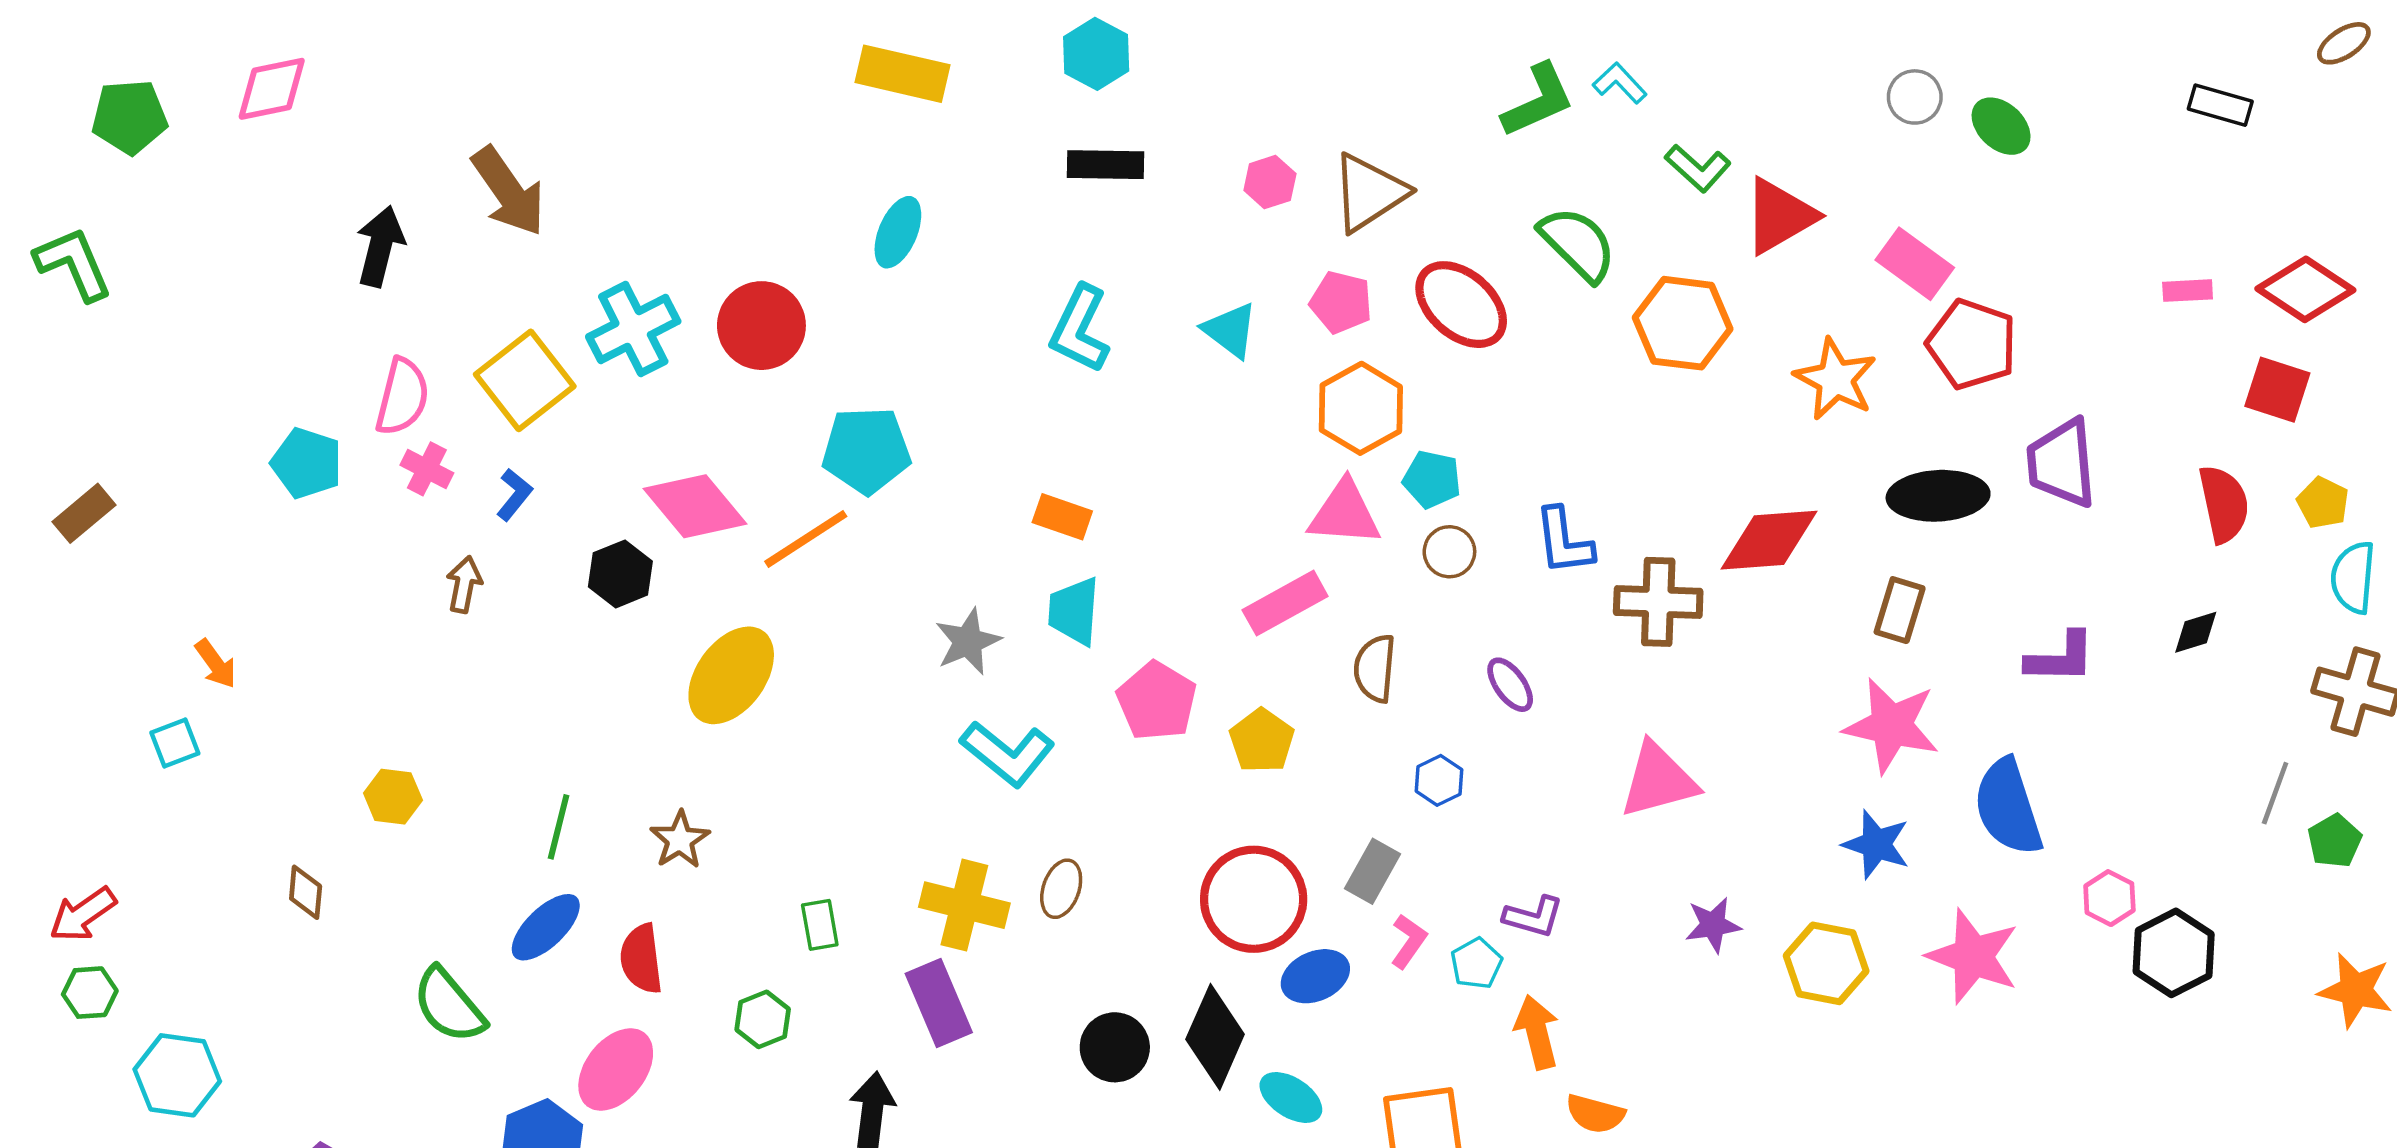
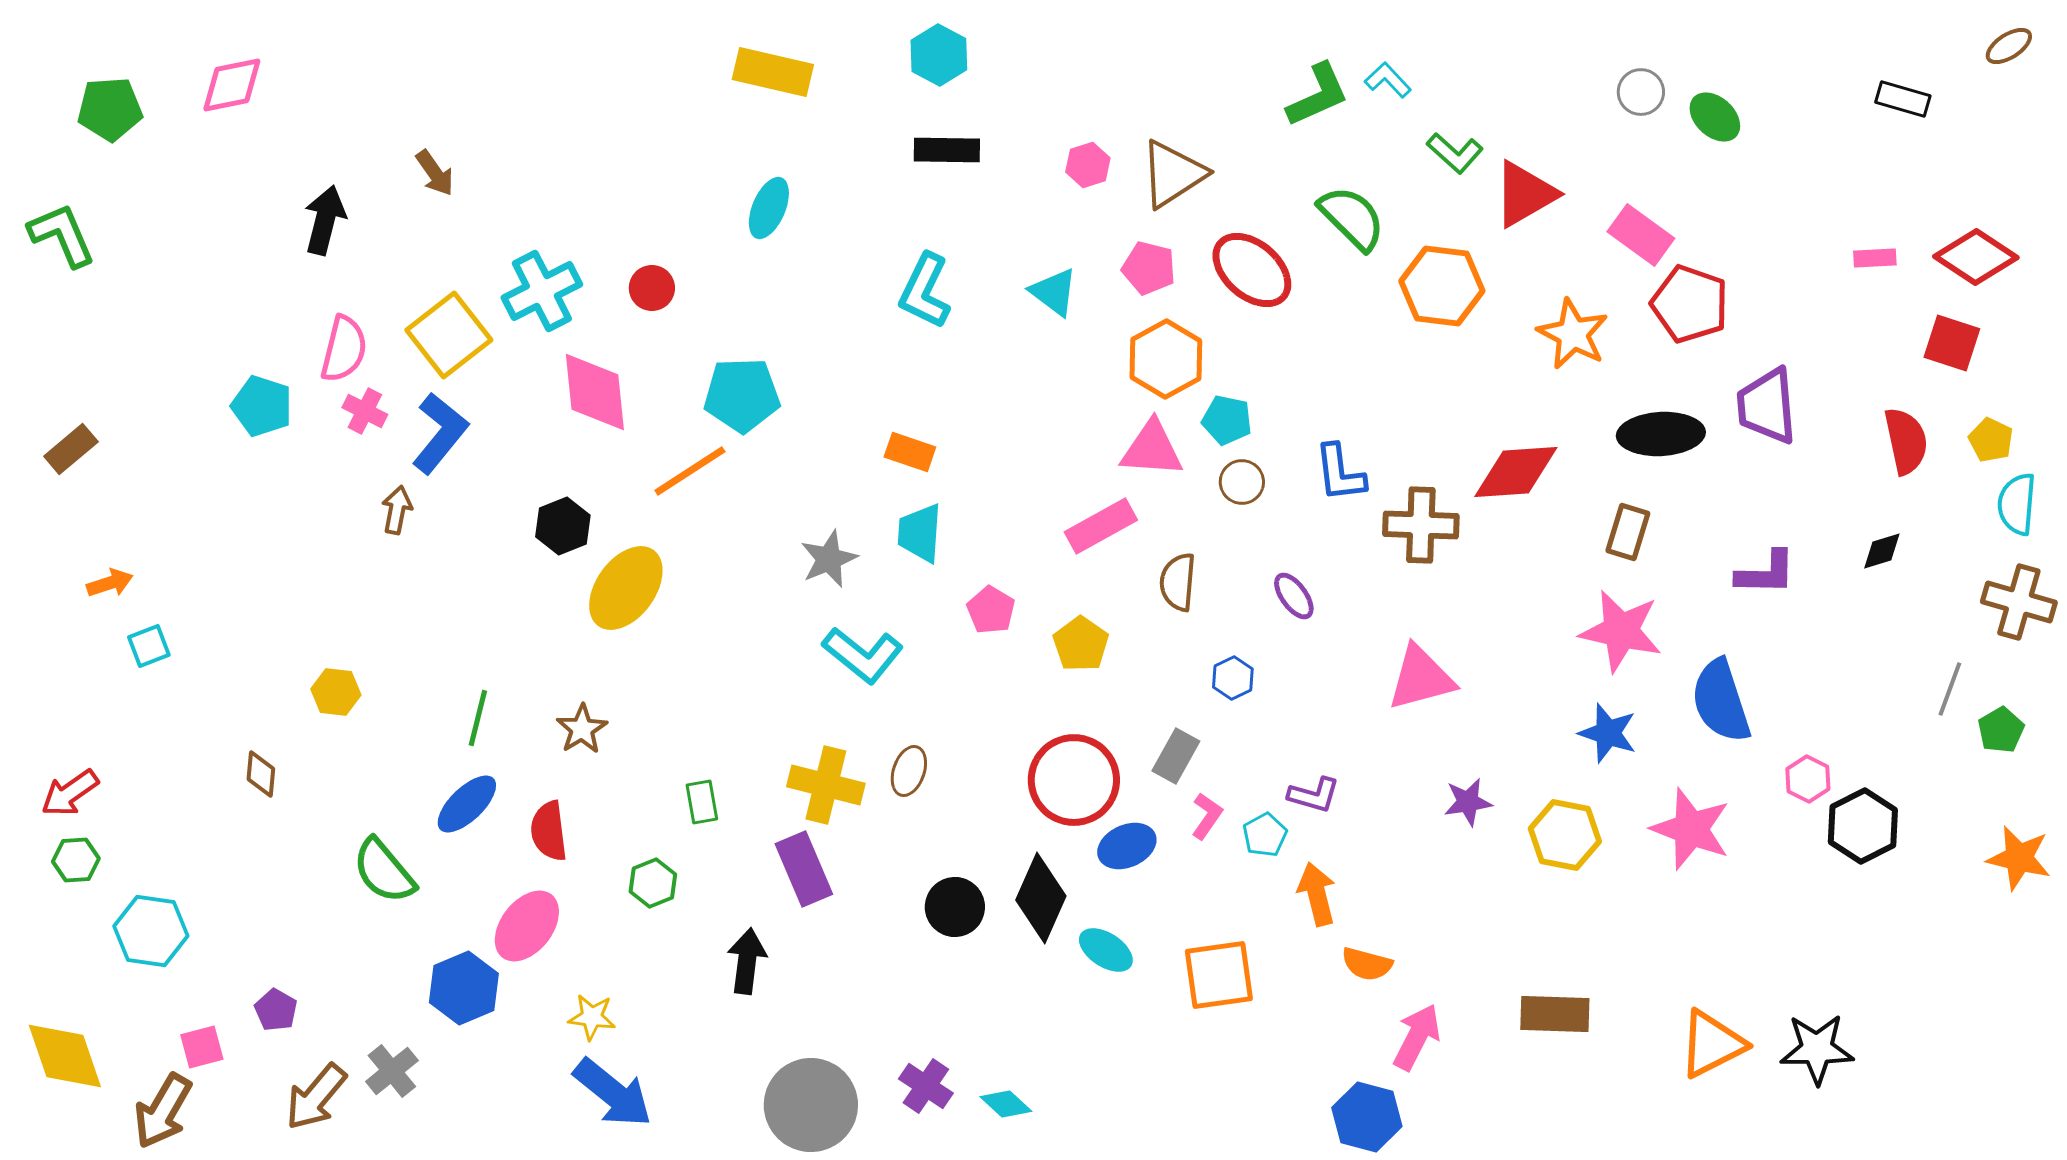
brown arrow: (508, 191) -> (435, 173), size x0.6
red circle: (761, 326) -> (652, 288), size x0.6
blue L-shape: (514, 495) -> (440, 433), size x1.8
pink diamond: (695, 506) -> (595, 392), moved, turned 34
black hexagon: (620, 574) -> (563, 526), moved
orange arrow: (216, 664) -> (110, 583), moved, turned -72
pink pentagon: (1157, 701) -> (991, 610), size x0.7

